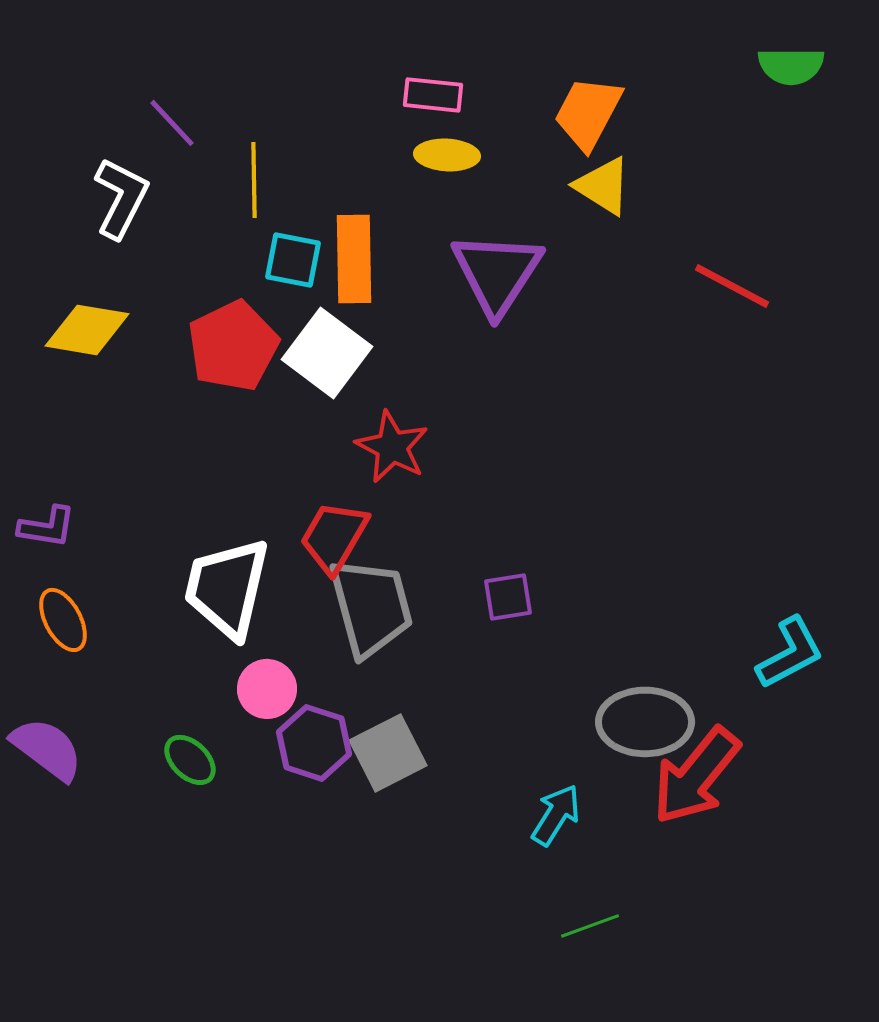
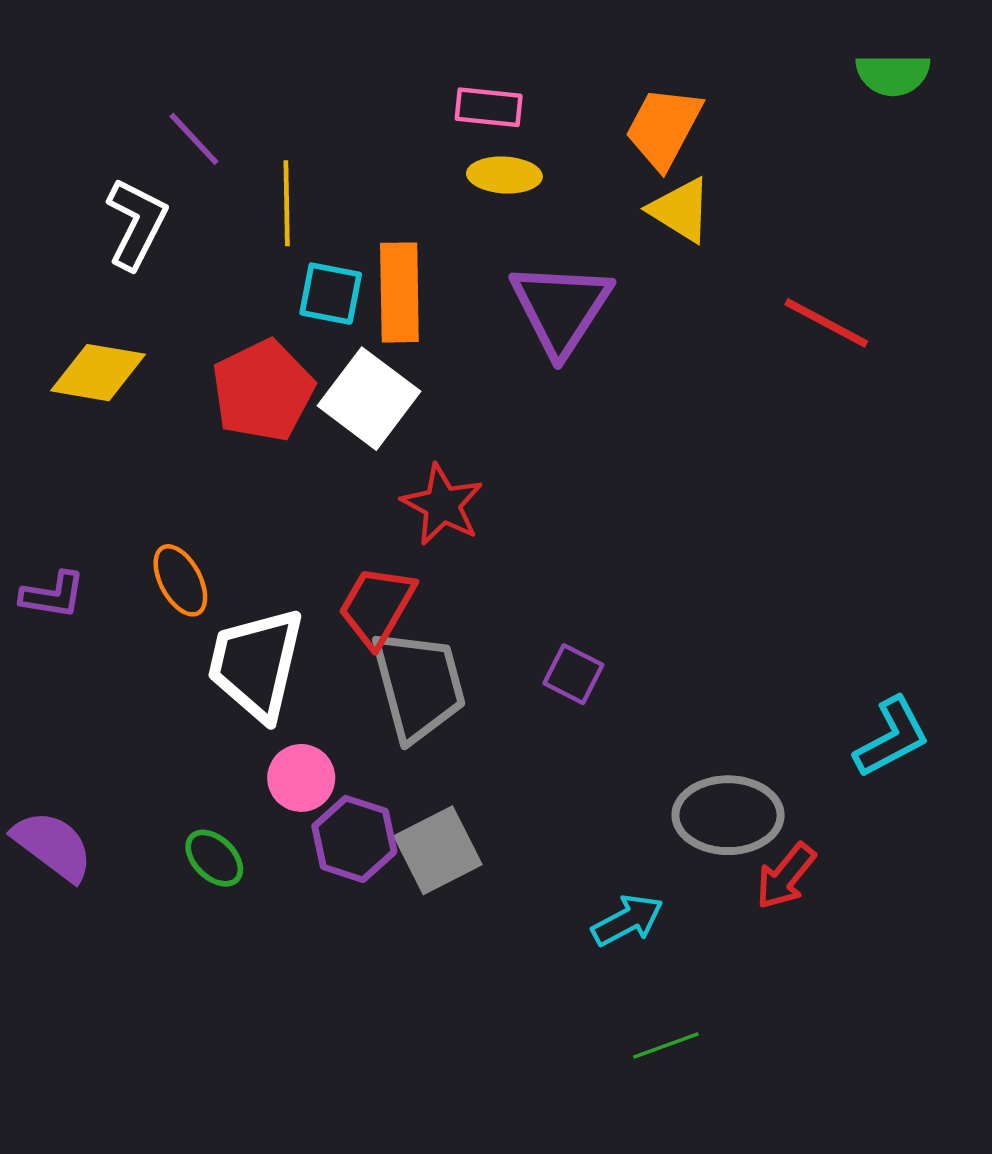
purple square: (508, 597) -> (573, 674), turned 36
orange ellipse: (63, 620) -> (180, 580), moved
red arrow: (696, 776) -> (786, 876), size x0.6
cyan arrow: (556, 815) -> (628, 920), turned 30

